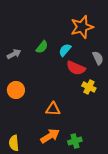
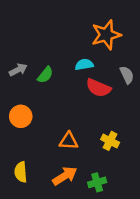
green semicircle: (42, 47) -> (45, 75), moved
cyan semicircle: (65, 50) -> (84, 65), turned 40
yellow cross: (89, 87) -> (110, 141), moved
yellow semicircle: (14, 143) -> (21, 172), moved

